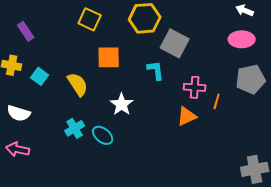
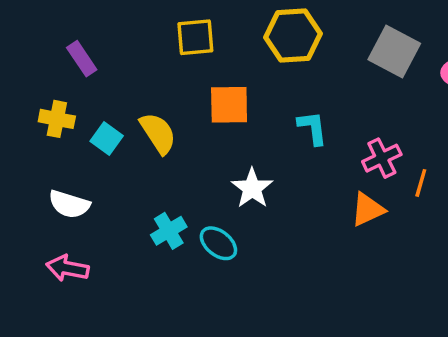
yellow square: (90, 19) -> (195, 37), turned -30
gray square: (175, 43) -> (394, 51), moved
yellow semicircle: (78, 84) -> (158, 133), moved
pink cross: (195, 87) -> (382, 158), turned -30

